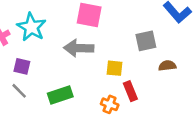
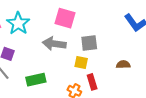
gray square: (146, 41) -> (89, 43), moved

